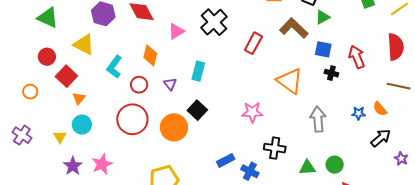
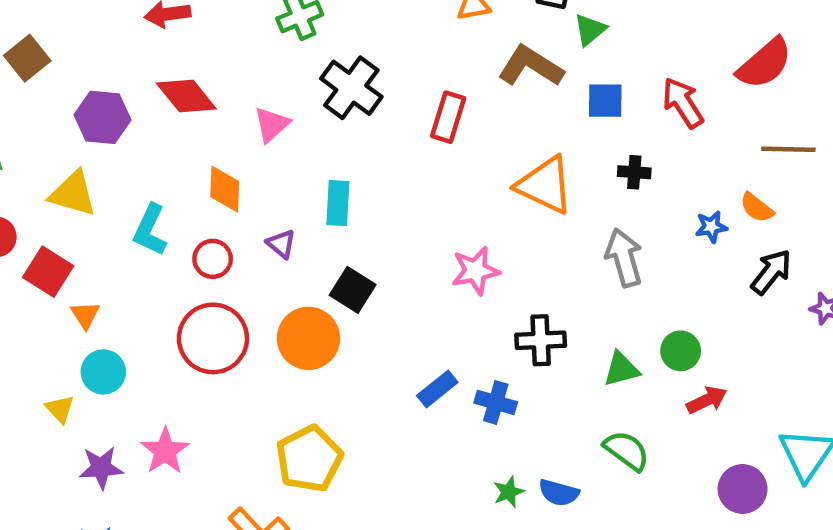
red semicircle: (396, 47) -> (765, 63), turned 64
black cross: (331, 73) -> (634, 172), moved
purple star: (73, 166) -> (101, 468), turned -30

